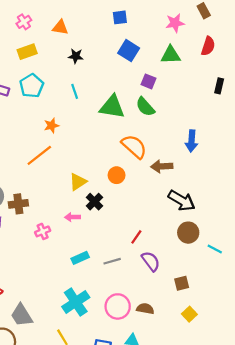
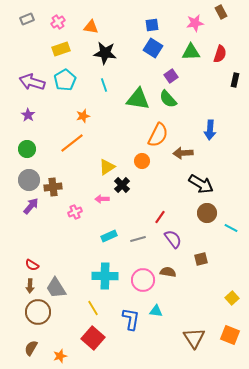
blue square: (120, 17) -> (152, 25), moved
red semicircle: (208, 46) -> (220, 54), moved
black star: (76, 56) -> (105, 53), size x1.6
purple square: (149, 81) -> (171, 76), turned 32
orange semicircle: (134, 146) -> (158, 135), turned 75
cyan cross: (76, 302) -> (105, 276), turned 35
brown semicircle: (145, 309) -> (168, 272), moved
yellow square: (189, 314) -> (232, 298), moved

